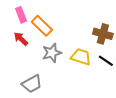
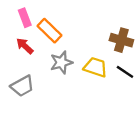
gray trapezoid: (32, 84) -> (22, 86), moved

